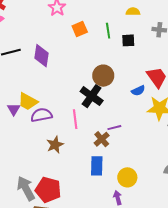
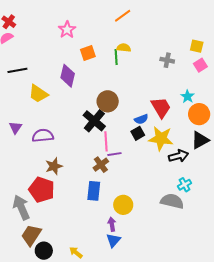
yellow semicircle: (133, 12) -> (124, 48), moved
black square: (128, 40) -> (138, 133), moved, turned -32
purple diamond: (42, 56) -> (68, 76), moved
yellow trapezoid: (28, 102) -> (38, 94), moved
pink line: (75, 119) -> (106, 141), moved
red pentagon: (48, 190) -> (42, 190), moved

